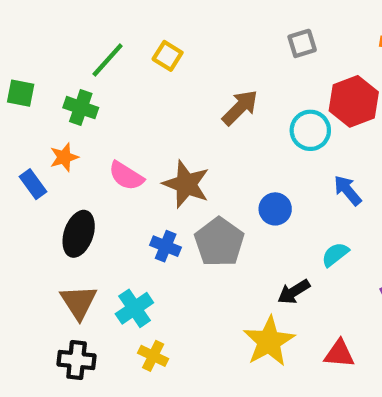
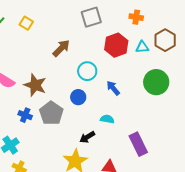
gray square: (302, 43) -> (91, 17), size x1.5
cyan circle: (310, 130) -> (87, 71), moved
cyan semicircle: (335, 254) -> (107, 119), turned 48

